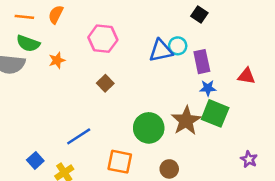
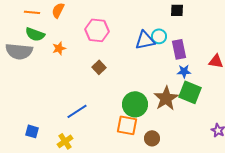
black square: (199, 14) -> (177, 10), turned -32
blue square: (35, 160) -> (32, 131), moved, turned -32
orange square: (120, 162) -> (127, 125), moved

